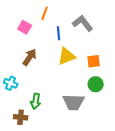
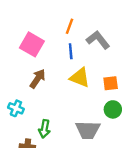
orange line: (45, 13) -> (70, 26), moved
pink square: (25, 27) -> (32, 44), size x1.5
yellow triangle: (67, 56) -> (80, 78), turned 42

